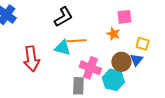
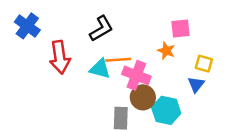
red arrow: (31, 59) -> (60, 57), moved
brown circle: (121, 62) -> (143, 97), moved
pink cross: (90, 68) -> (136, 75), moved

